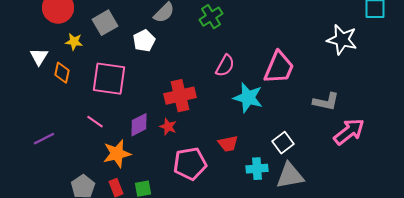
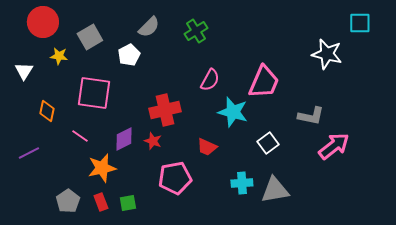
orange diamond: (62, 73) -> (47, 111), moved
white square: (283, 143) -> (268, 143), moved
red trapezoid: (228, 144) -> (207, 147), moved, turned 35

